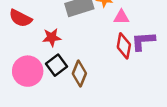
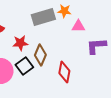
red diamond: (124, 46) -> (64, 72), moved
brown diamond: (79, 74) -> (40, 55), moved

